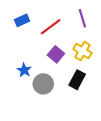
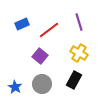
purple square: (56, 54) -> (40, 56), moved
blue star: (24, 70) -> (15, 87), moved

